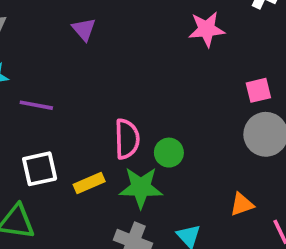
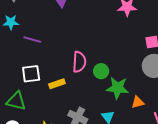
green star: (141, 188) -> (117, 88), moved

